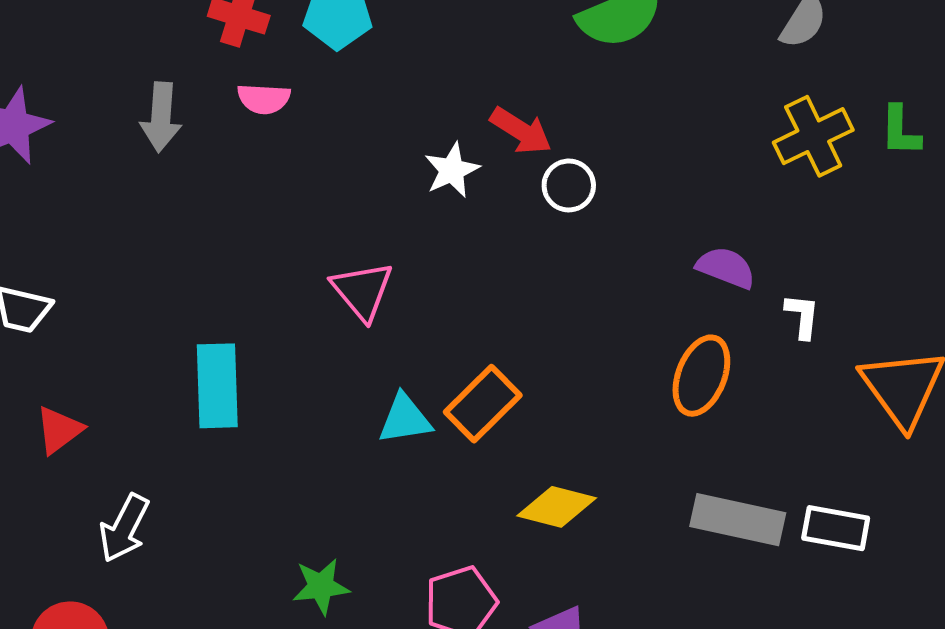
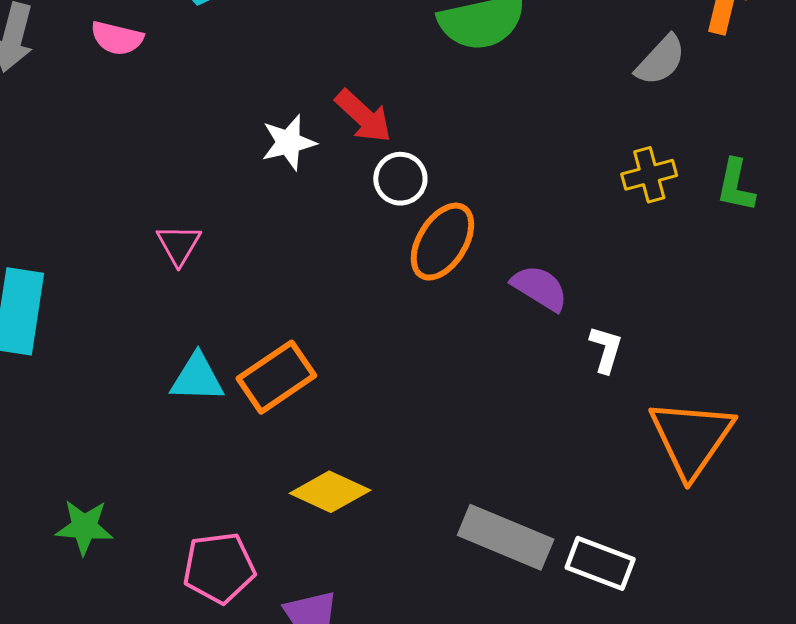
yellow cross: (813, 136) -> (649, 175), size x0.7
pink triangle: (362, 291) -> (179, 245), size x0.7
orange ellipse: (701, 376) -> (442, 242), moved

